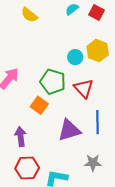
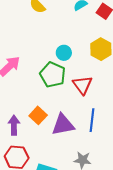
cyan circle: (75, 57) -> (64, 53), moved
orange square: (39, 105) -> (38, 115), moved

